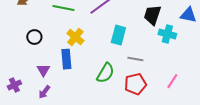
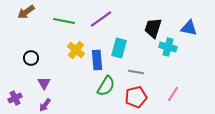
black circle: (34, 37) -> (31, 58), moved
blue rectangle: (66, 59) -> (97, 60), moved

